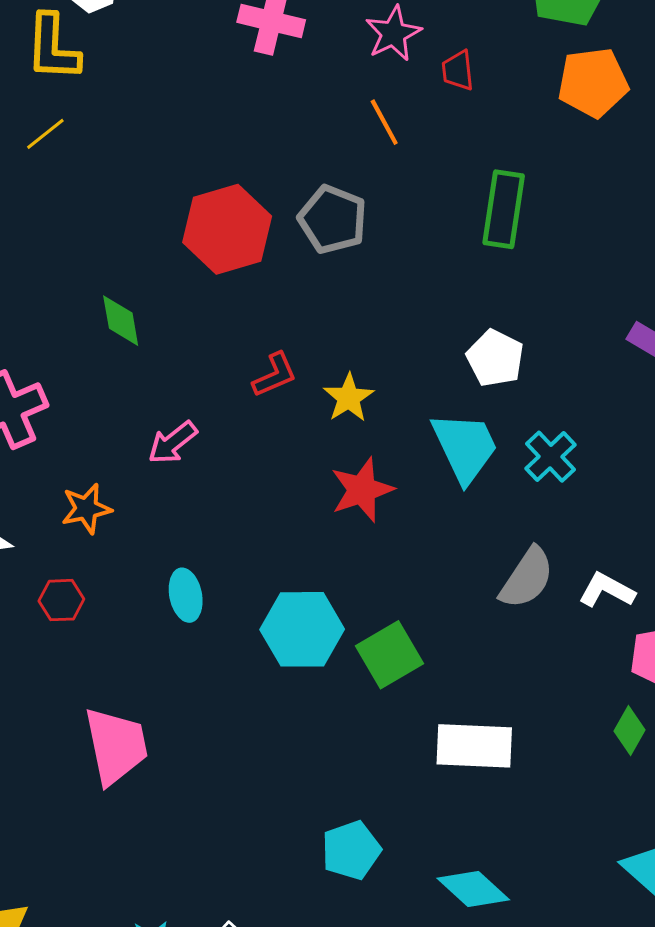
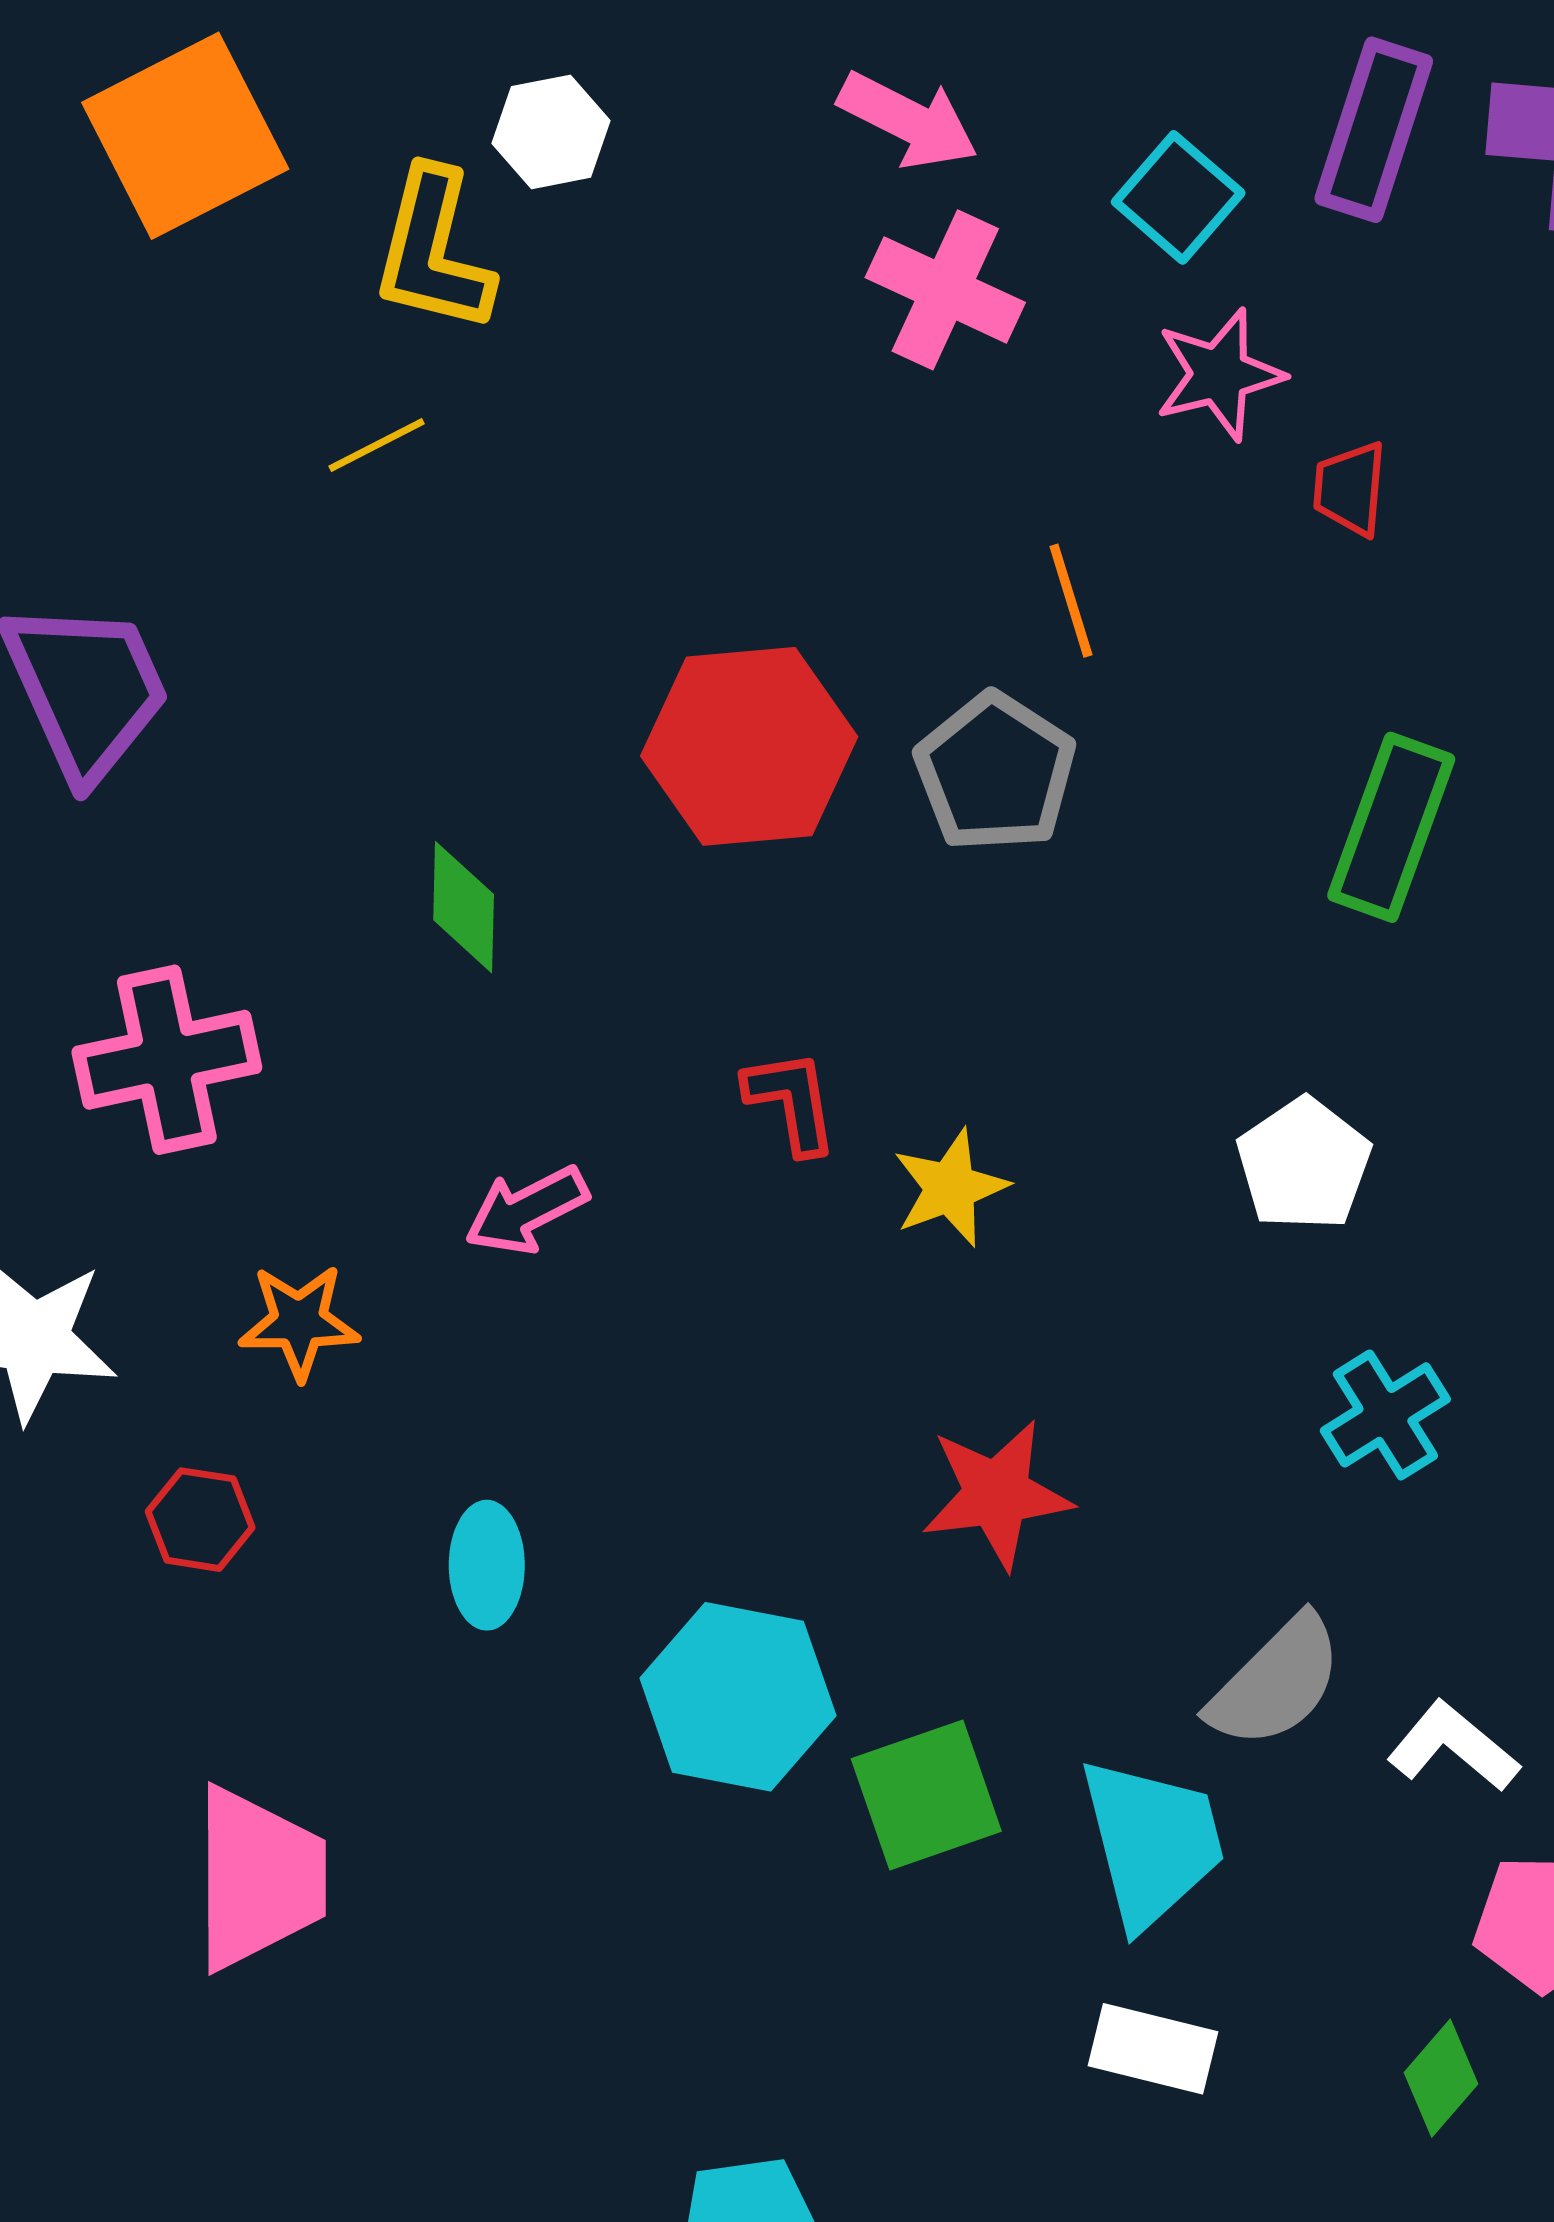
orange line: (384, 122) -> (1071, 601), moved
red L-shape: (275, 375) -> (791, 1102), turned -87
cyan trapezoid: (465, 447) -> (1152, 1842), moved
red star: (362, 490) -> (997, 1494), moved
white rectangle: (474, 746) -> (1153, 2049), moved, size x0.7

